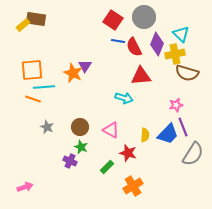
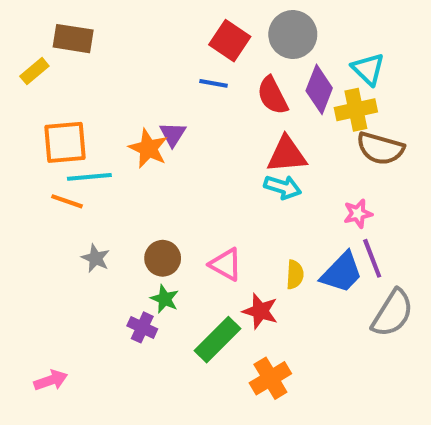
yellow rectangle: (23, 25) -> (34, 71), moved
blue line: (118, 41) -> (213, 83), moved
cyan arrow: (124, 98) -> (283, 187), moved
green rectangle: (107, 167) -> (218, 340), size x1.6

